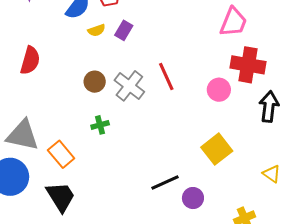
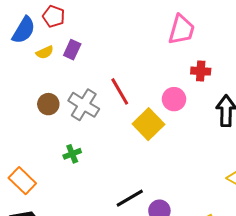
red cross: (248, 65) -> (201, 71), size x0.6
green cross: (100, 125) -> (72, 154), moved
yellow square: (217, 149) -> (148, 124), moved

